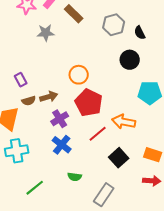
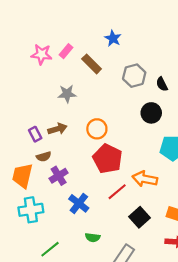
gray star: (46, 33) -> (67, 94), moved
brown arrow: (49, 97) -> (58, 129), moved
purple cross: (60, 119) -> (59, 176), moved

